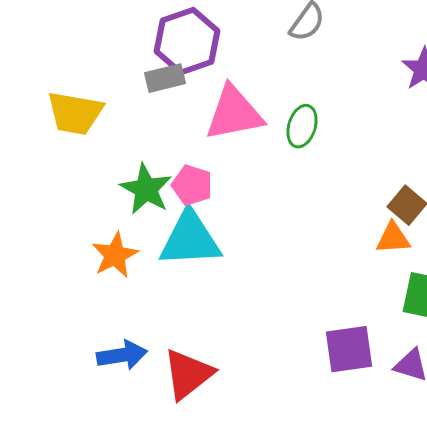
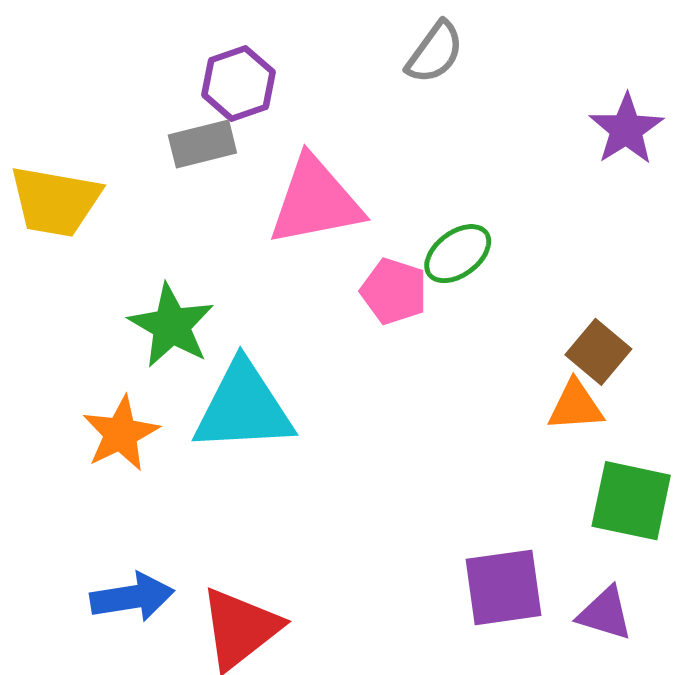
purple hexagon: (187, 41) -> (238, 83), size x0.7
green ellipse: (302, 126) -> (458, 254), moved, turned 36
pink pentagon: (192, 185) -> (394, 291), moved

